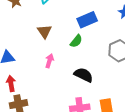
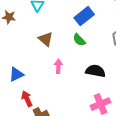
green semicircle: (76, 41) -> (79, 40), turned 112

